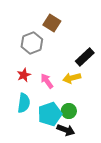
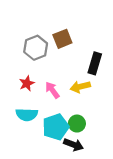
brown square: (52, 23) -> (62, 39), moved, turned 36
black rectangle: (85, 57) -> (95, 63), turned -30
cyan semicircle: (24, 103) -> (27, 115), turned 84

